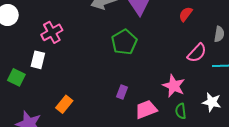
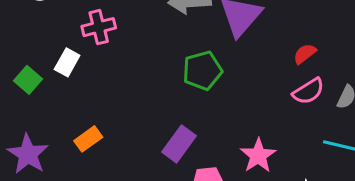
pink semicircle: (197, 53) -> (308, 91), moved
purple rectangle: (122, 92) -> (179, 144), size x1.6

